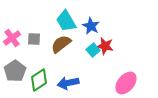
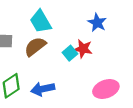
blue star: (91, 26) -> (97, 23), moved
pink ellipse: (126, 83) -> (106, 89), turned 30

